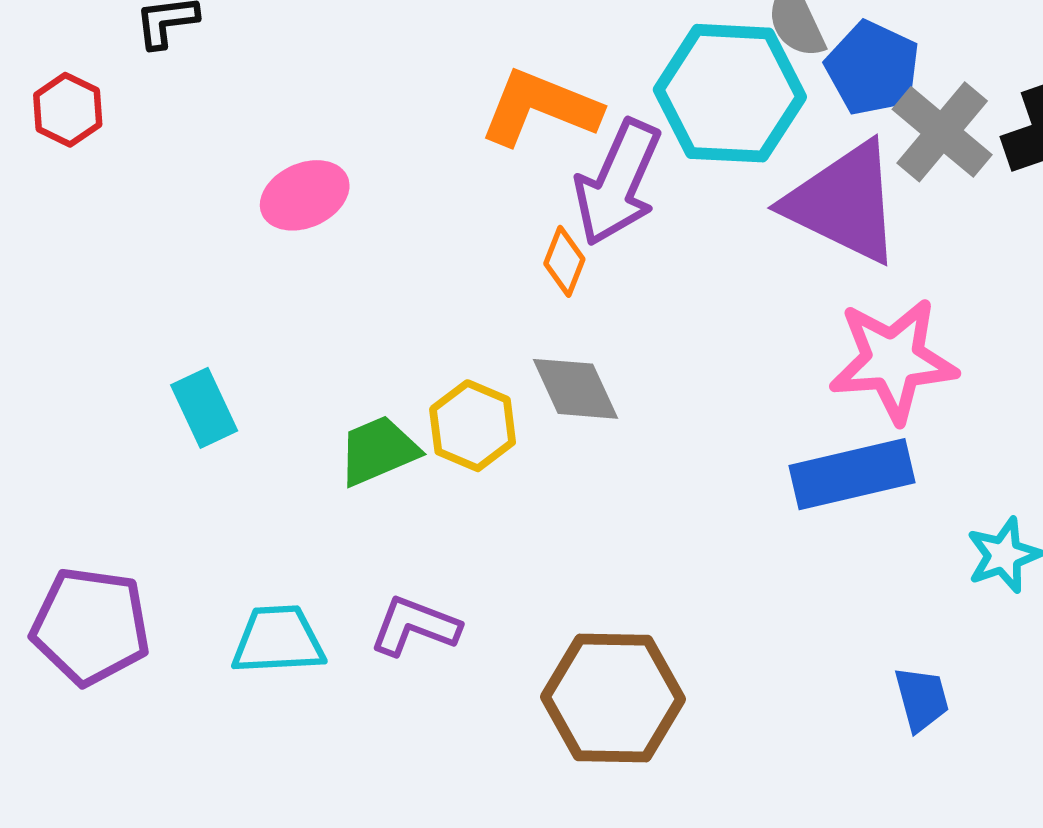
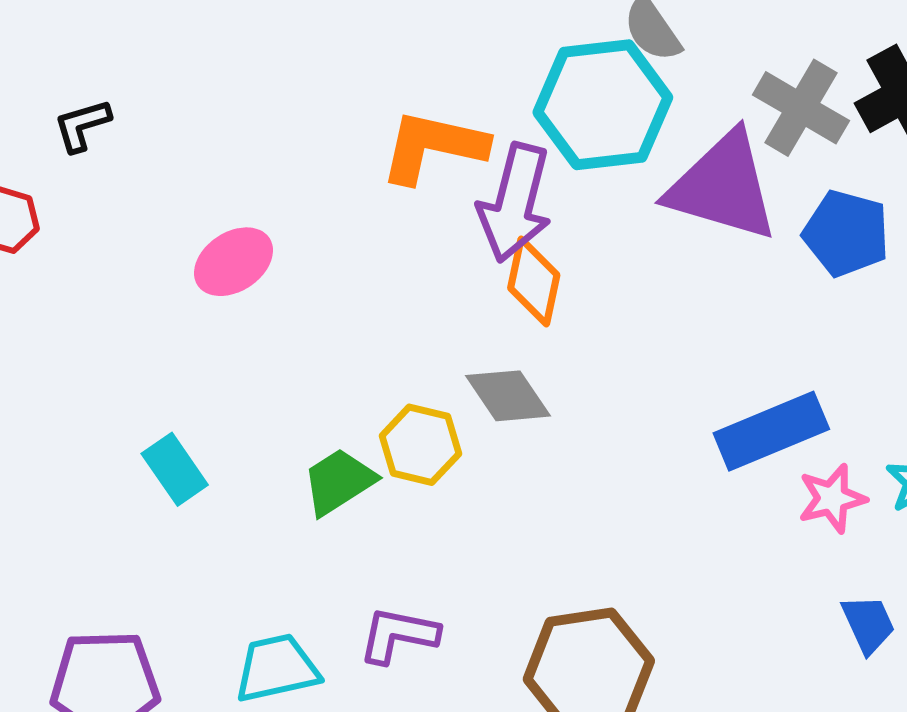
blue pentagon: (873, 68) -> (846, 233), moved
orange diamond: (564, 261) -> (534, 282), moved, size x1.4
pink star: (893, 360) -> (832, 498), moved, size x0.6

